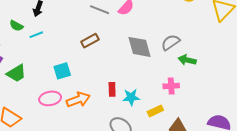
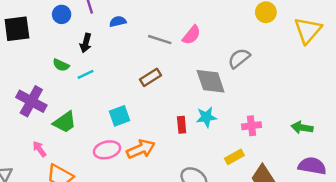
gray semicircle: (171, 42) -> (239, 58), moved
green arrow: (187, 60) -> (302, 128), moved
red rectangle: (112, 89) -> (182, 125), moved
cyan star: (131, 97) -> (206, 117), moved

